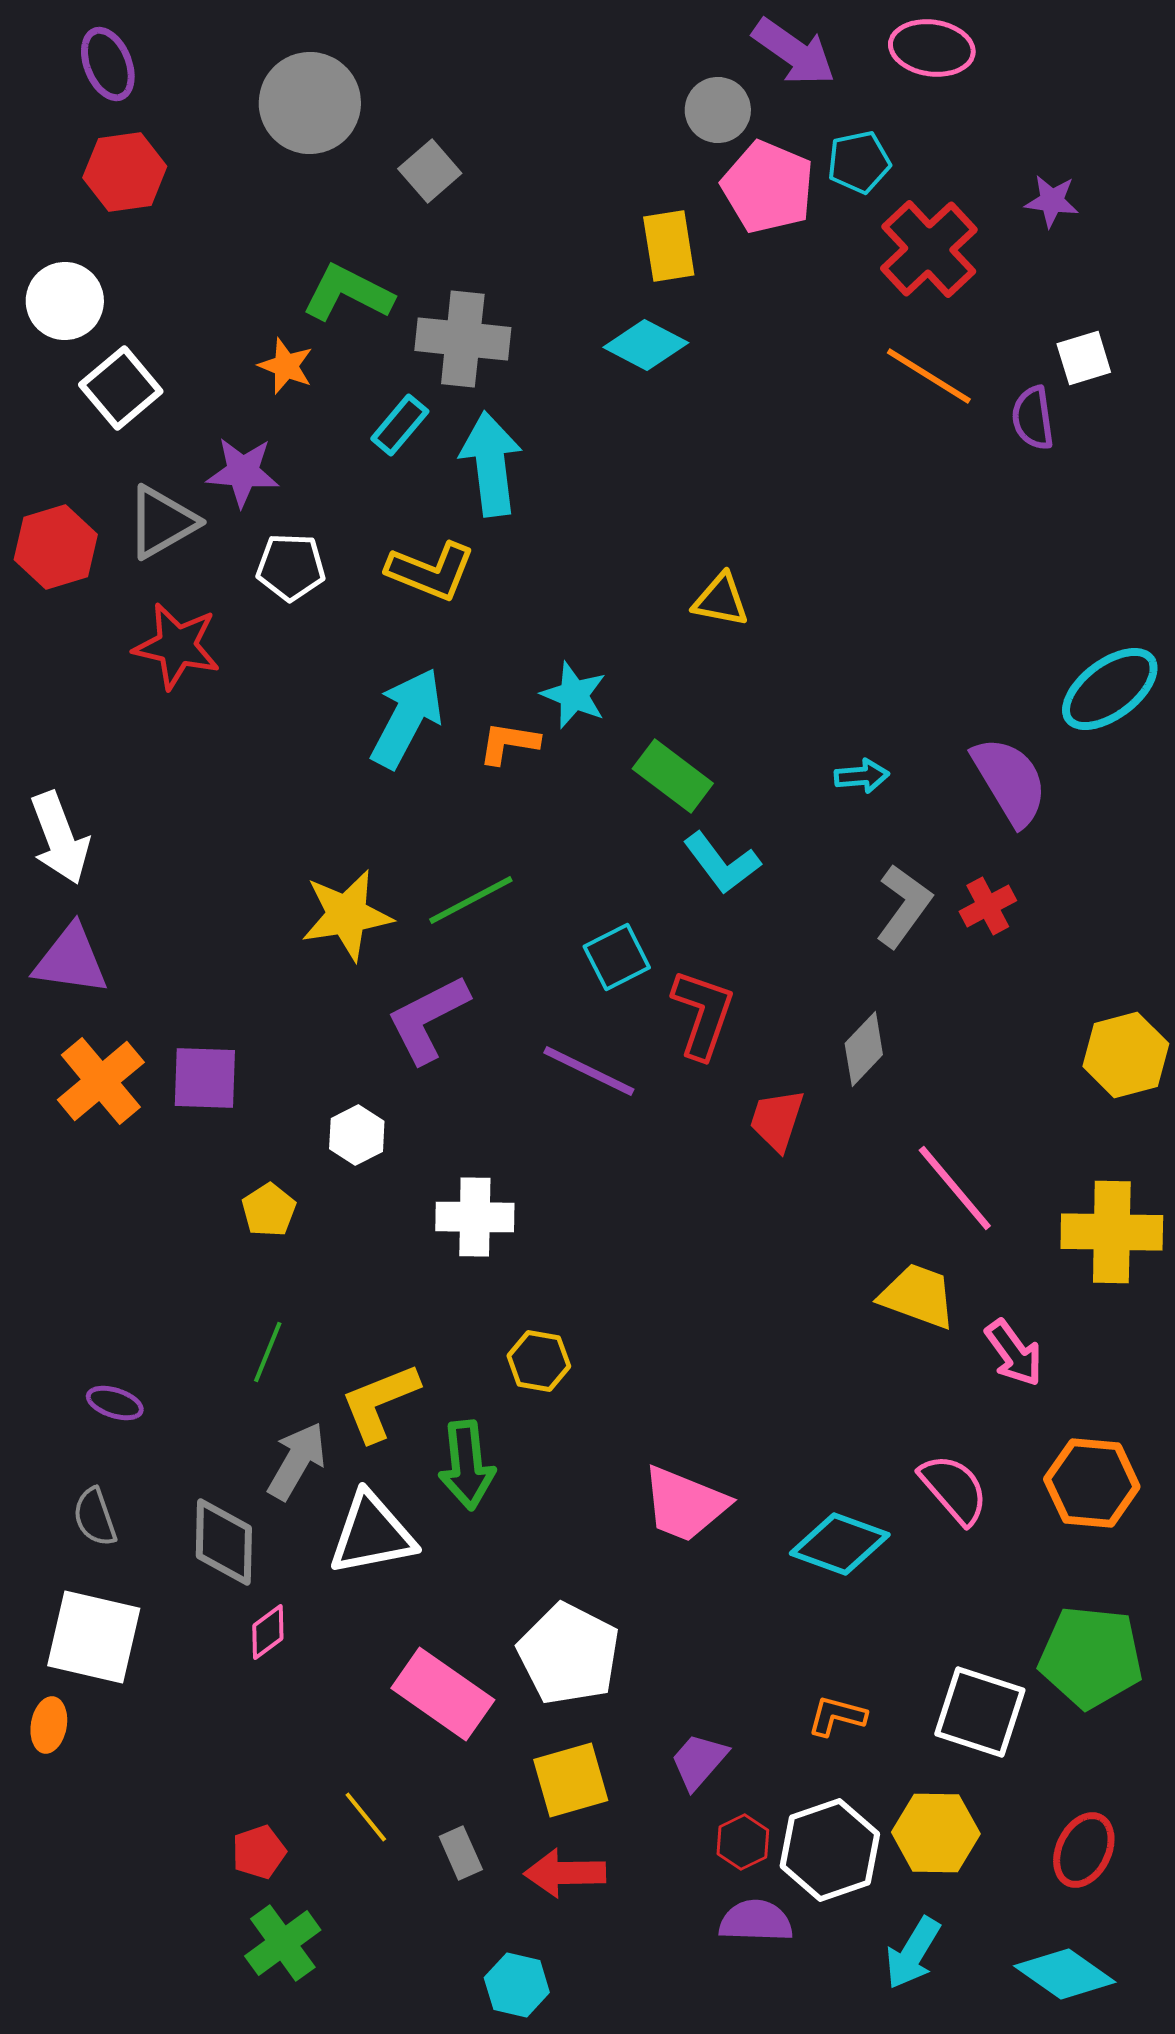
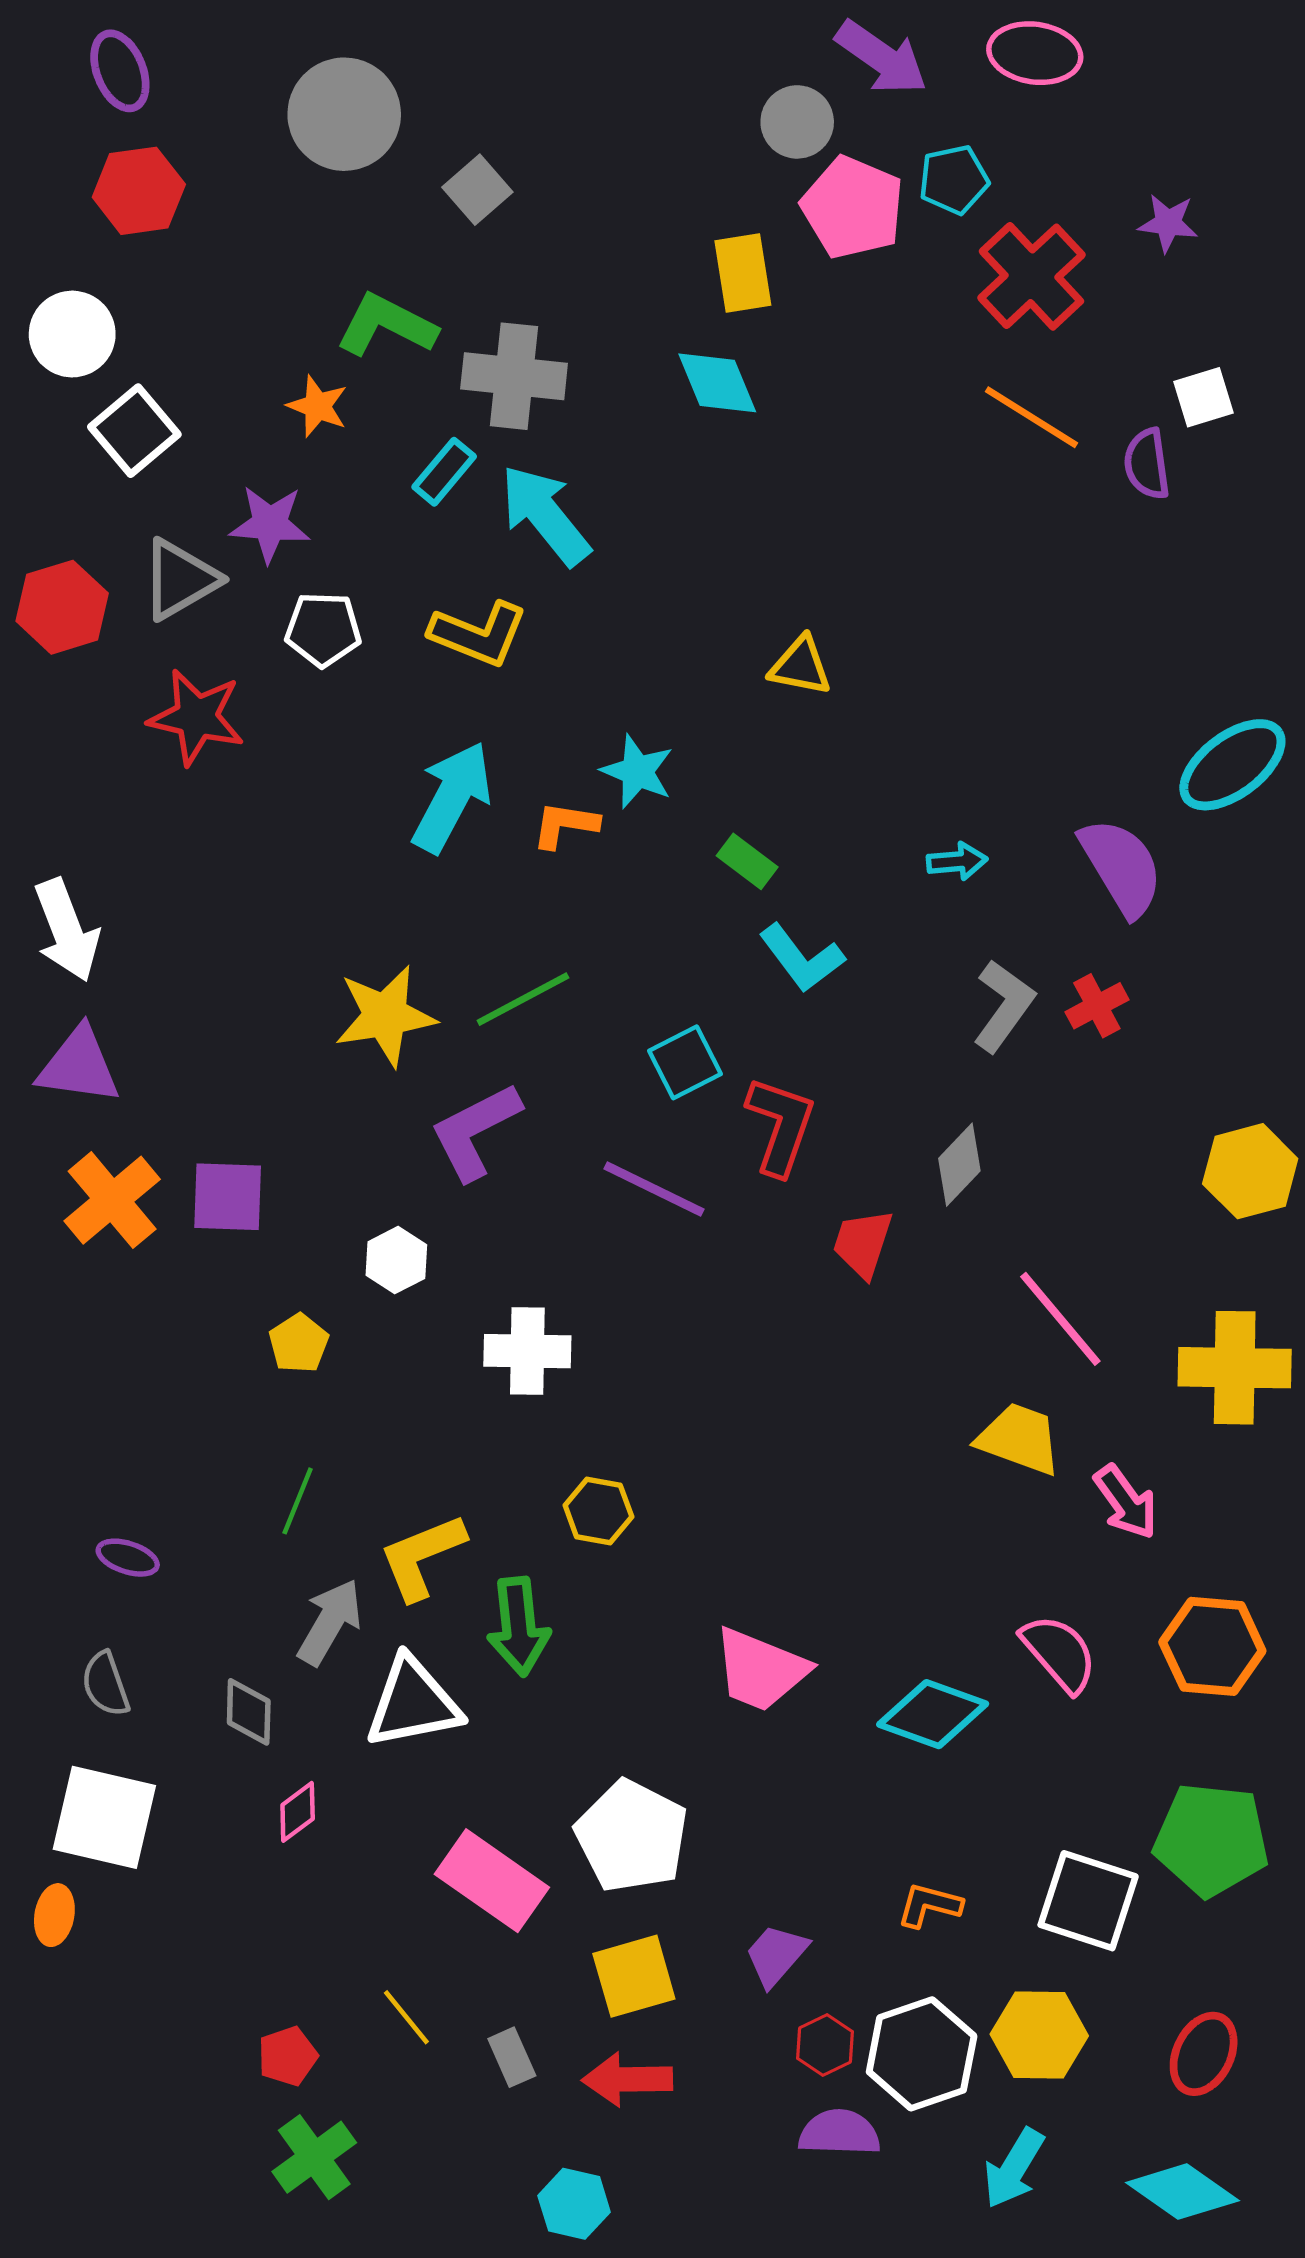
cyan diamond: (646, 345) -> (717, 383), turned 40
cyan arrow: (491, 464) -> (545, 515), turned -32
green rectangle: (673, 776) -> (747, 861), size x0.7
gray diamond: (224, 1542) -> (249, 1712), size x0.7

